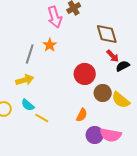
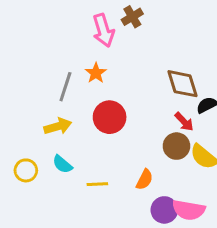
brown diamond: (107, 34) -> (183, 84), moved
red arrow: (113, 56) -> (184, 122), moved
red circle: (85, 74) -> (110, 117), moved
yellow line: (42, 118) -> (97, 184), moved, turned -32

